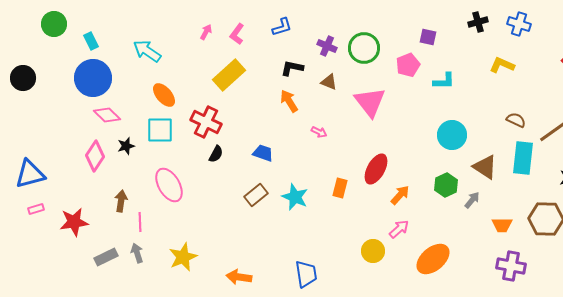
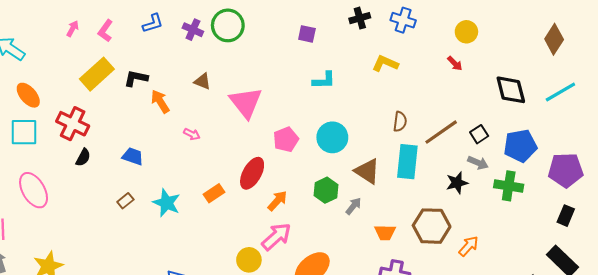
purple cross: (327, 46) -> (193, 30), moved
green circle: (364, 48) -> (228, 25), moved
pink pentagon: (408, 65) -> (286, 139), moved
black L-shape: (292, 68) -> (136, 78), moved
brown semicircle: (516, 120) -> (400, 122), turned 72
orange rectangle: (340, 188) -> (214, 193), turned 42
brown rectangle: (256, 195) -> (125, 201), size x0.7
pink arrow: (399, 229) -> (276, 237), size x1.4

